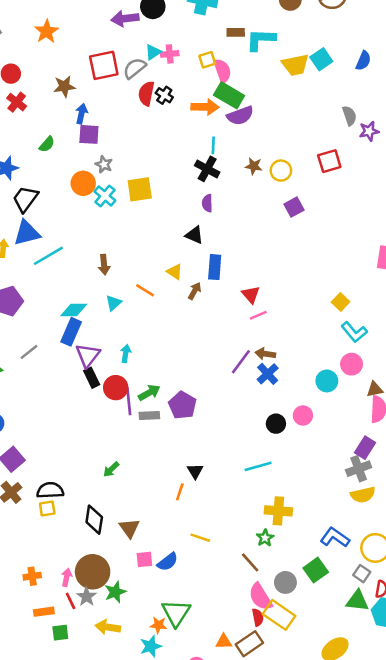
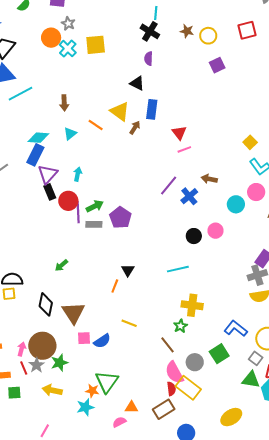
yellow triangle: (175, 272) -> (120, 111), size x1.5
brown arrow: (265, 354) -> (209, 179), moved
brown triangle: (129, 528) -> (73, 313), size x1.4
orange triangle: (224, 642) -> (131, 407), moved

